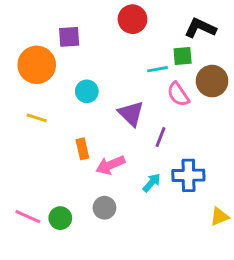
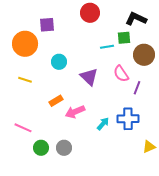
pink semicircle: (178, 94) -> (121, 74), moved
purple line: (160, 137) -> (137, 88), moved
orange rectangle: (82, 149) -> (56, 101), turned 72
gray circle: (104, 208) -> (64, 148), moved
pink line: (28, 217) -> (23, 128), moved

